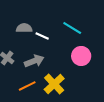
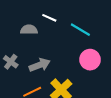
white line: (42, 36) -> (49, 18), moved

